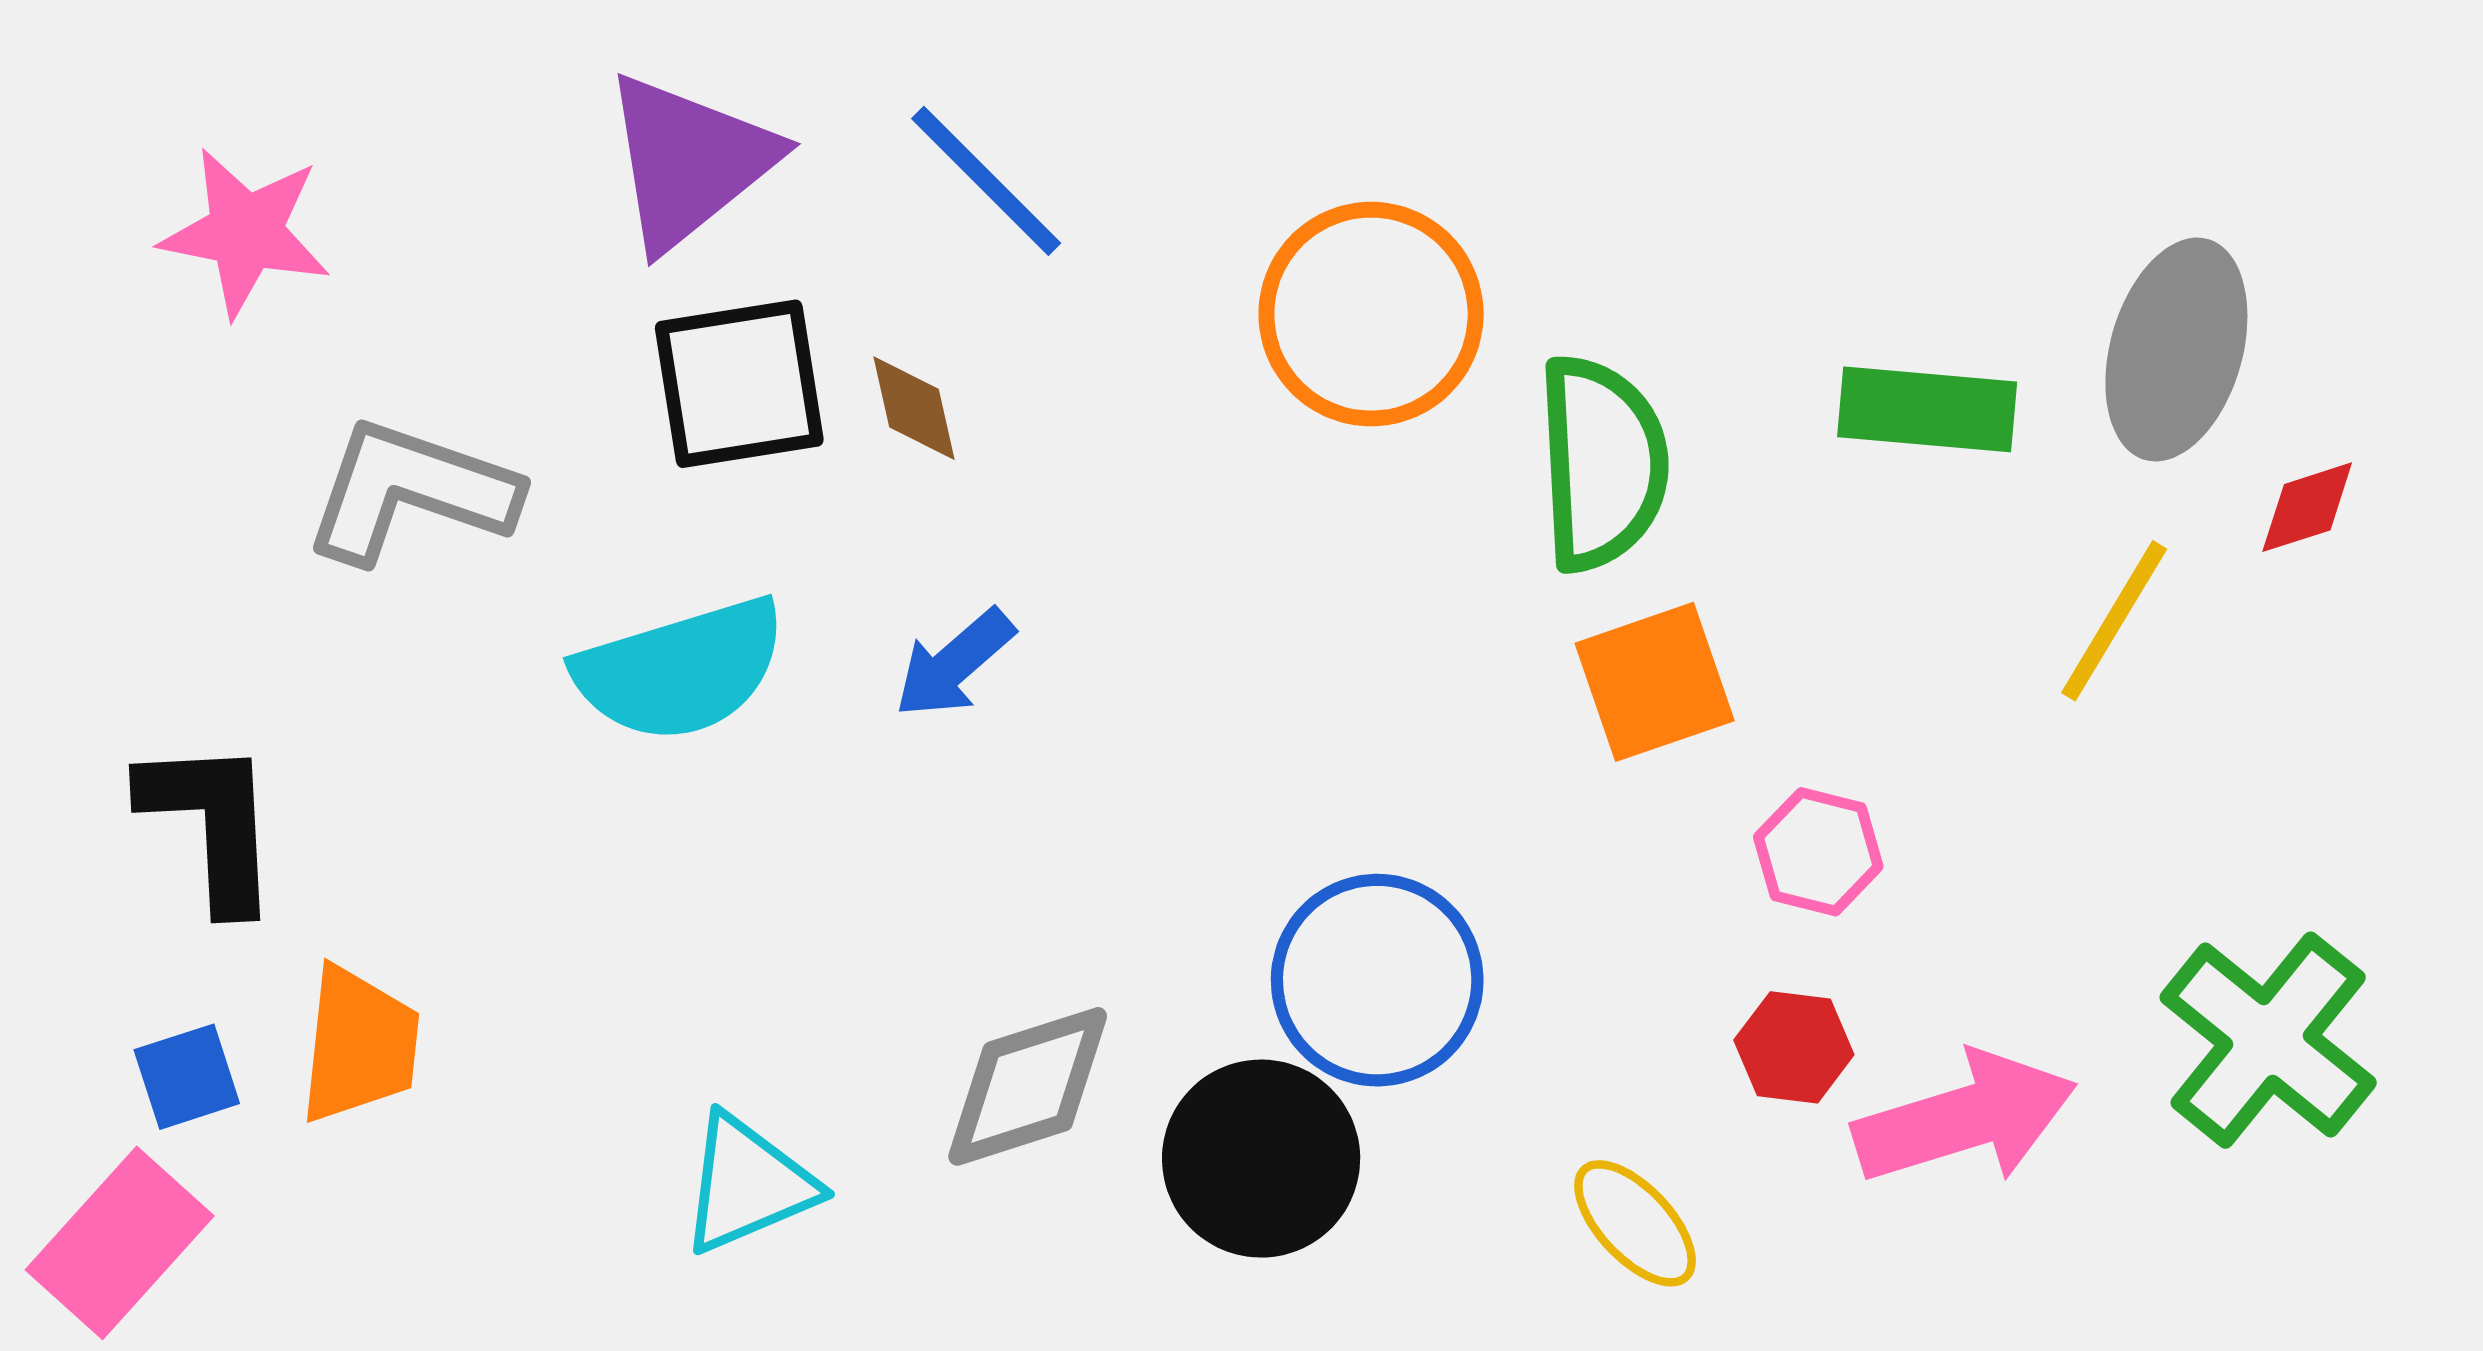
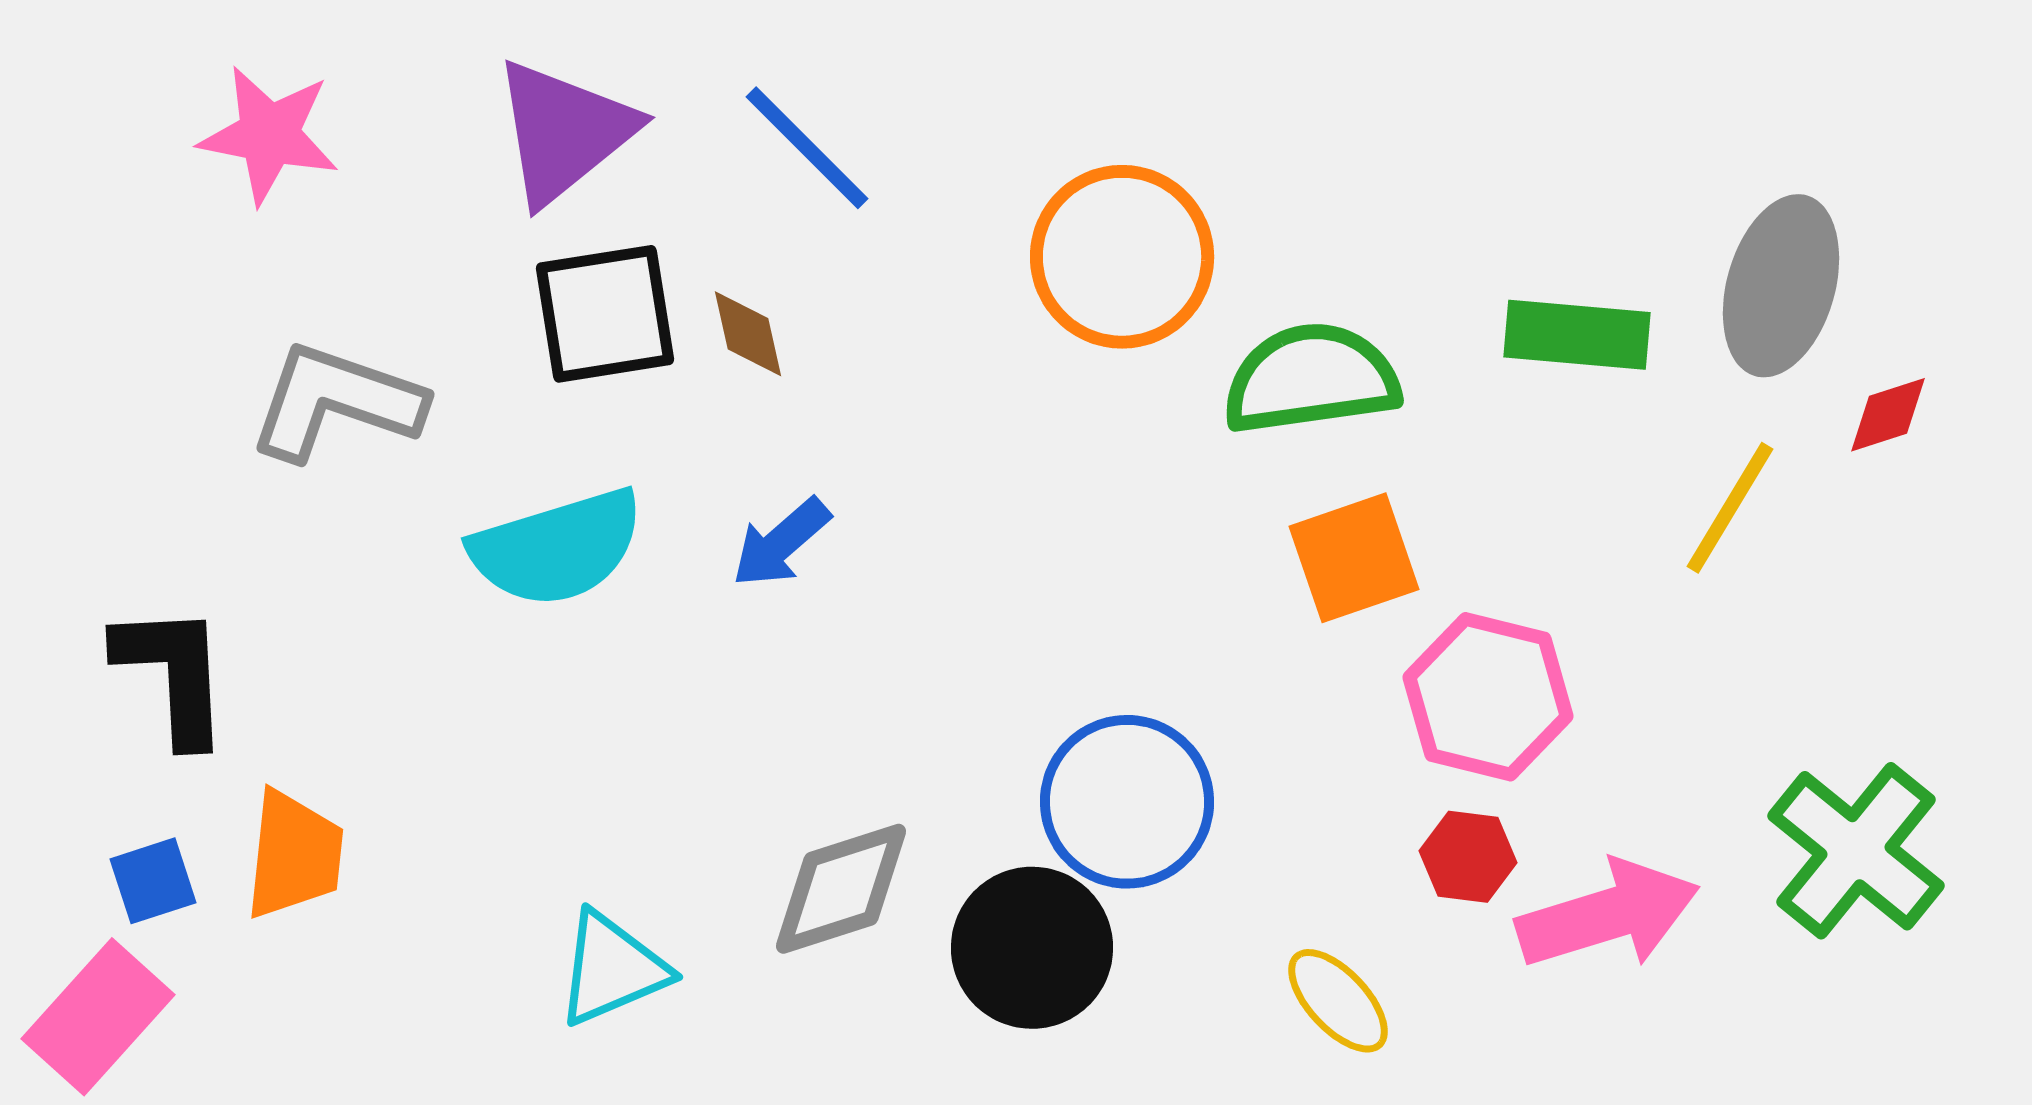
pink star: (245, 232) -> (269, 135), moved
green semicircle: (1602, 463) -> (1311, 379), turned -95
pink hexagon: (1818, 852) -> (1488, 697), size x1.6

